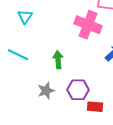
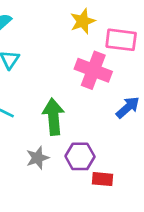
green arrow: (58, 60) -> (53, 117), size x1.5

